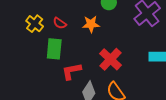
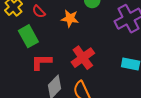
green rectangle: (54, 49) -> (28, 36), turned -45

